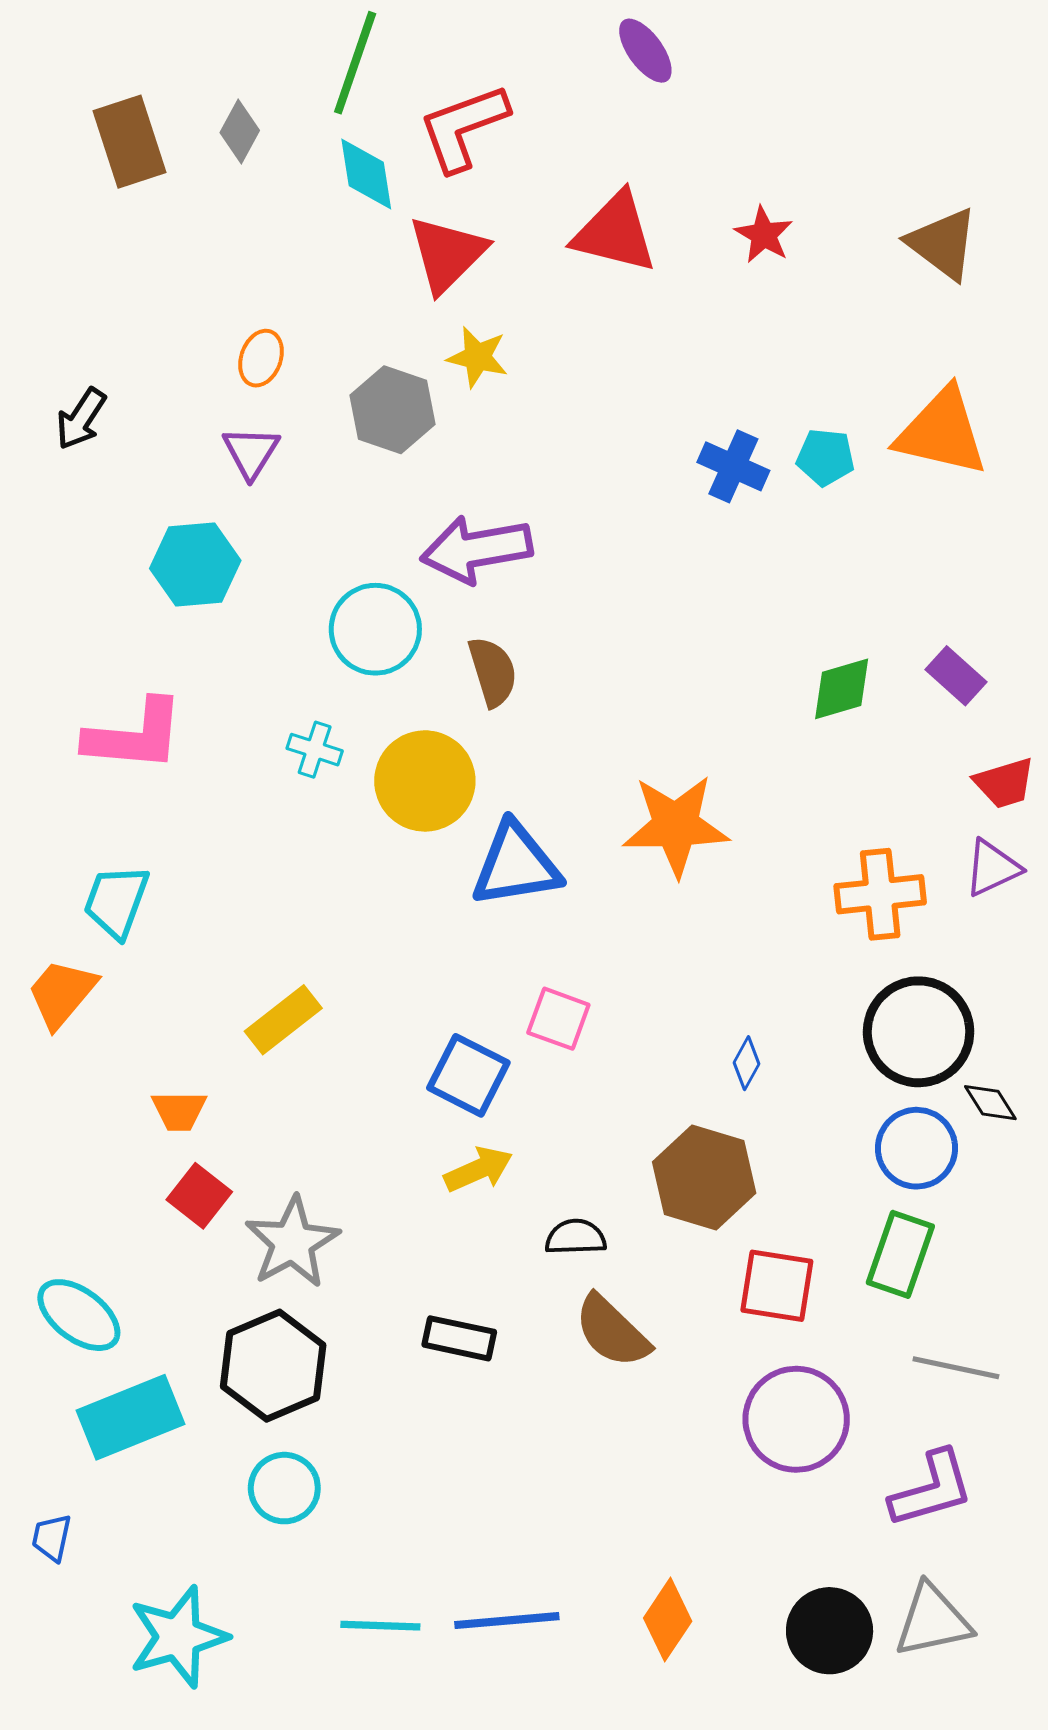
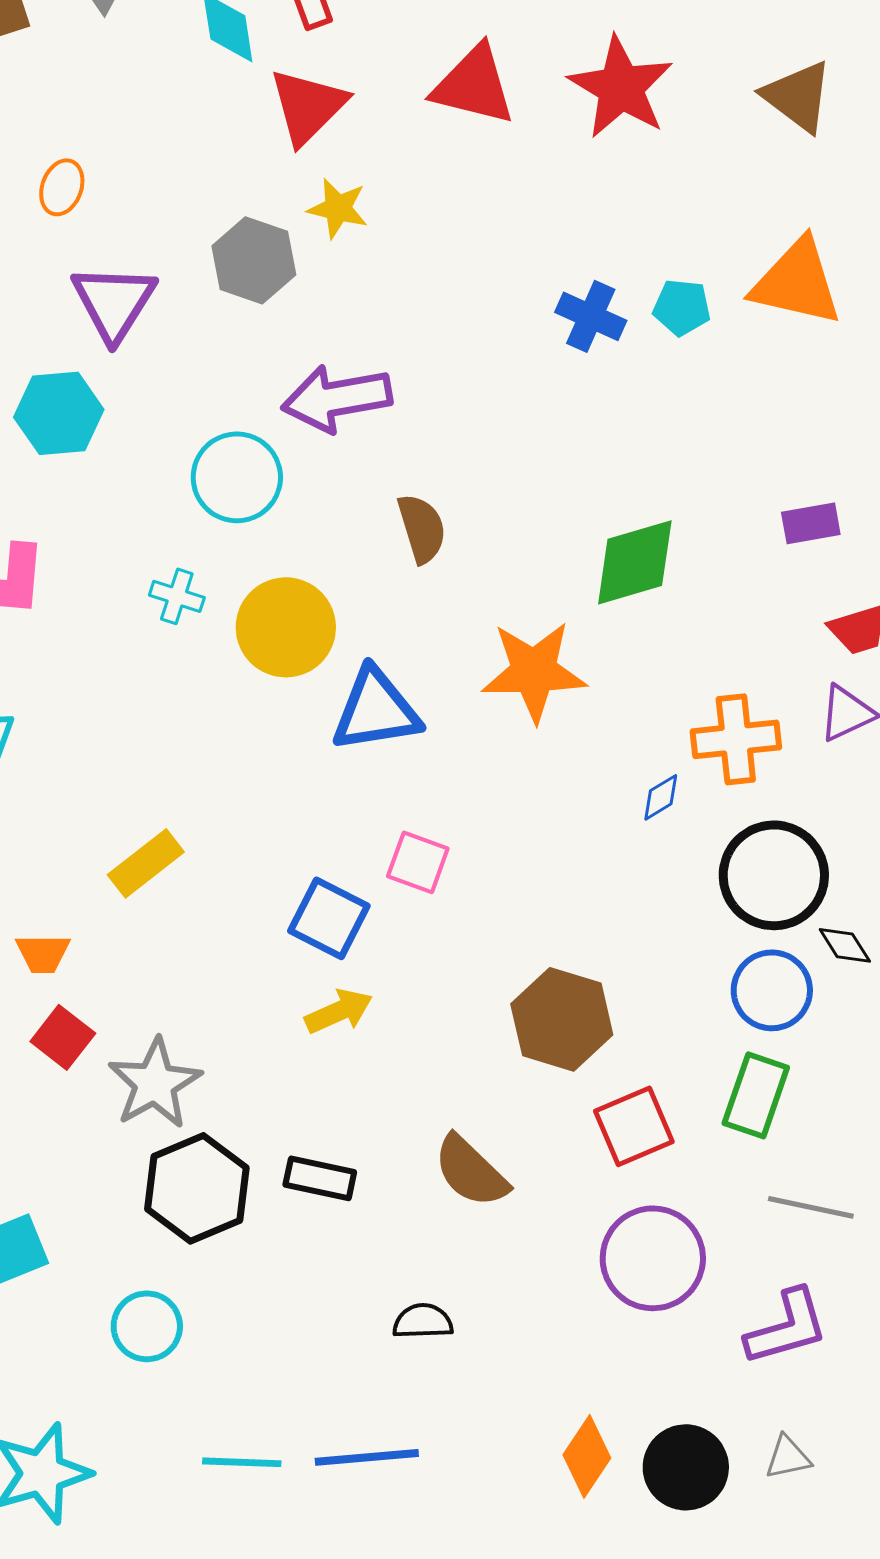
red star: (764, 235) -> (621, 87), size x1.8
orange ellipse: (261, 358) -> (62, 187), moved
purple triangle: (251, 452) -> (114, 302), size x1.5
brown semicircle: (493, 672) -> (422, 528), moved
purple rectangle: (956, 676) -> (811, 523), turned -52
green diamond: (842, 689) -> (635, 562), moved, size x1.4
blue diamond: (747, 1063) -> (661, 797), moved, turned 30
black semicircle: (576, 1237) -> (423, 1321), moved
red square: (777, 1286) -> (634, 1126), turned -32
black hexagon: (273, 1366) -> (197, 1188), moved
orange diamond: (668, 1620) -> (587, 1456), moved
gray triangle: (933, 1621) -> (788, 1457), size x0.6

